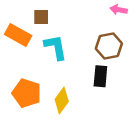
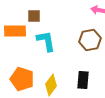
orange rectangle: (18, 35) -> (15, 31), turned -30
black rectangle: (100, 76) -> (83, 80), moved

